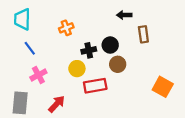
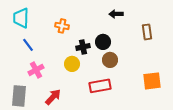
orange cross: (66, 28) -> (62, 26), turned 32
brown rectangle: (143, 34) -> (147, 32), moved
red rectangle: (95, 86) -> (100, 86), moved
orange square: (163, 87) -> (152, 81), turned -36

